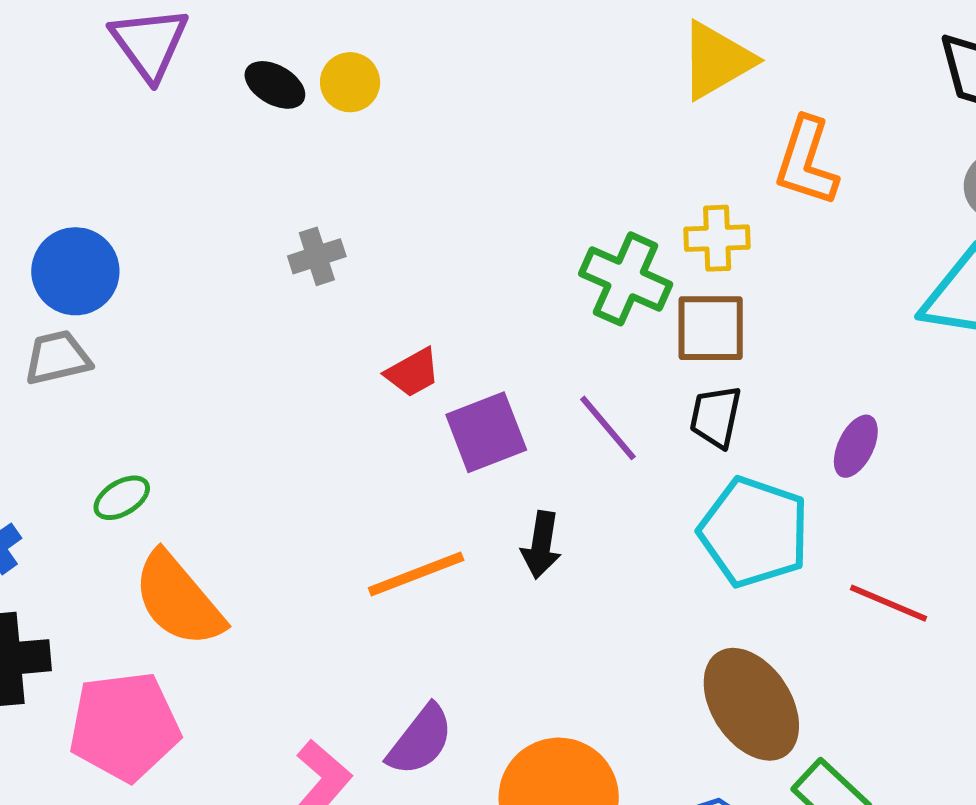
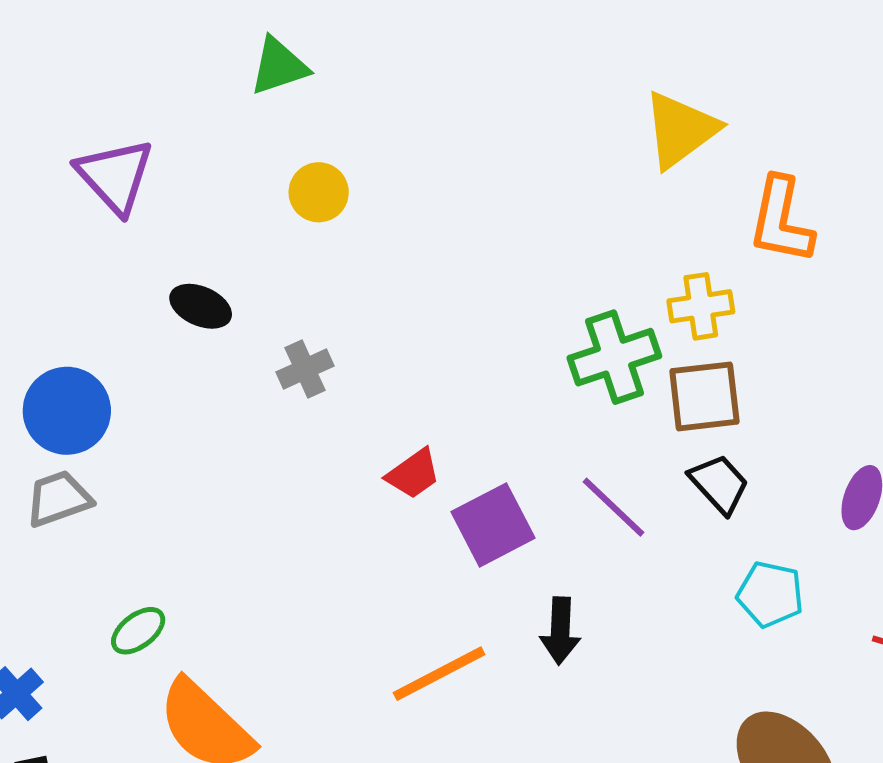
black ellipse: (275, 85) -> (201, 306), moved
green cross: (626, 279) -> (614, 357), turned -36
black trapezoid: (716, 417) -> (719, 484), turned 132
cyan pentagon: (754, 532) -> (770, 594), size x0.6

